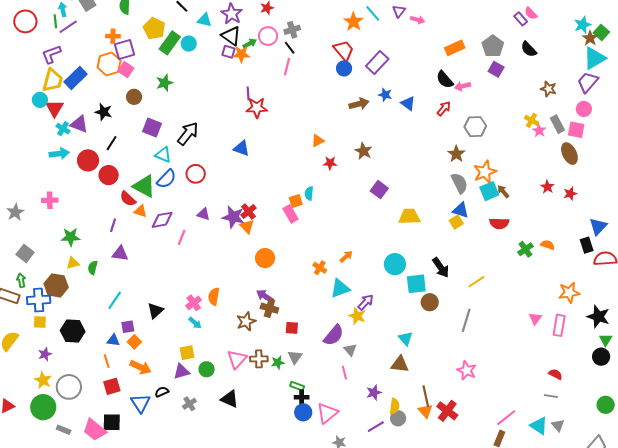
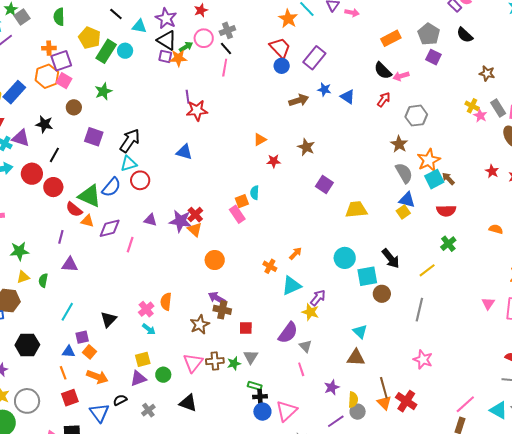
cyan triangle: (163, 155) -> (129, 164), moved, turned -36
green cross: (525, 249) -> (448, 244), moved

